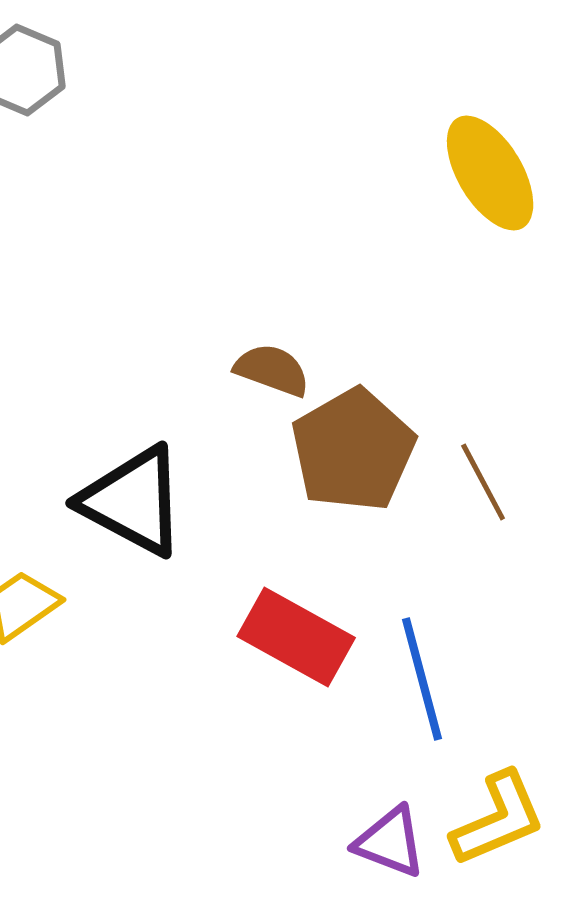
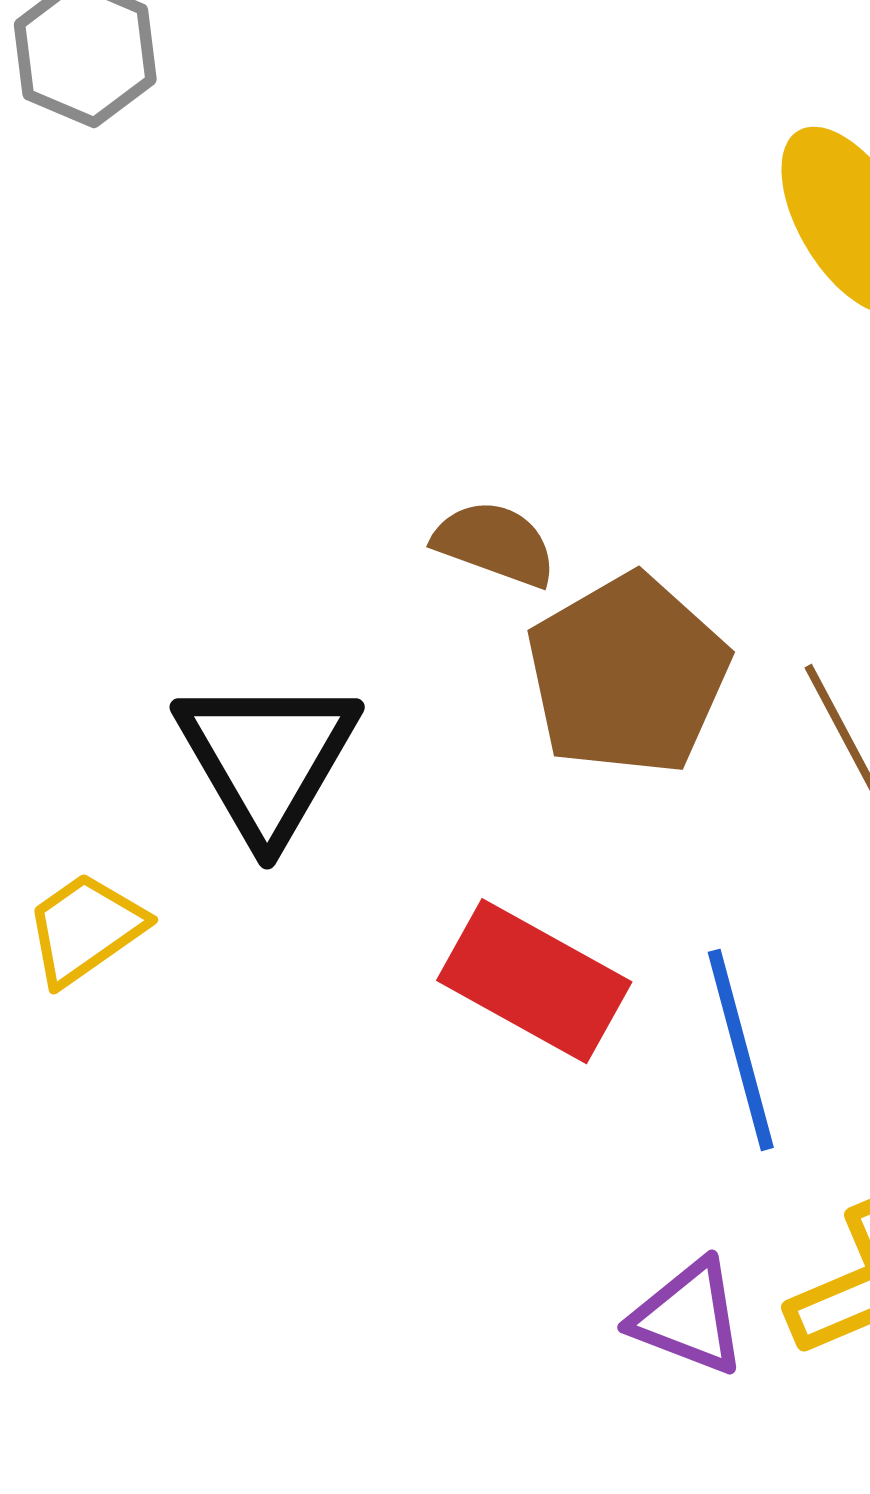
black triangle: (133, 501) -> (267, 758), turned 32

